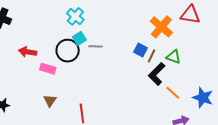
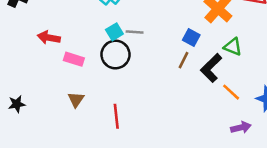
cyan square: (79, 38) -> (114, 32), moved
black circle: (68, 51) -> (115, 55), moved
brown line: (152, 56) -> (183, 60), moved

